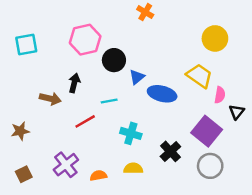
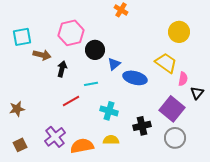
brown arrow: (50, 99) -> (42, 55), moved
black cross: (170, 151) -> (142, 126), turned 30
orange semicircle: (98, 176) -> (82, 146), size x1.6

